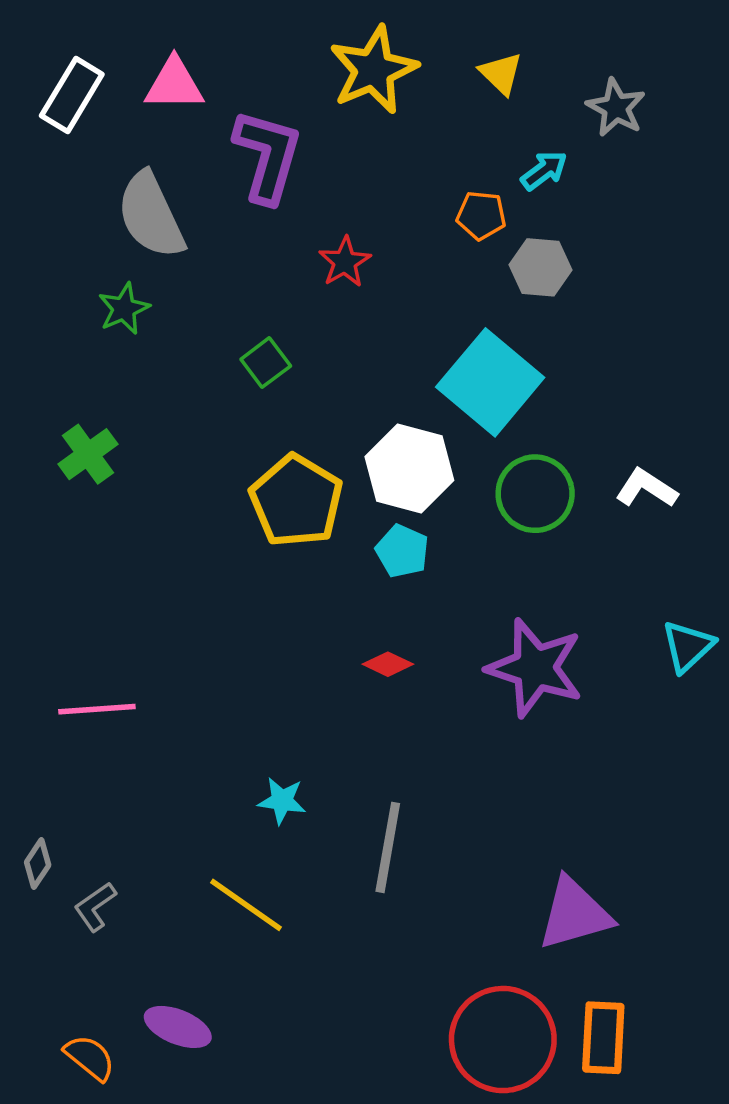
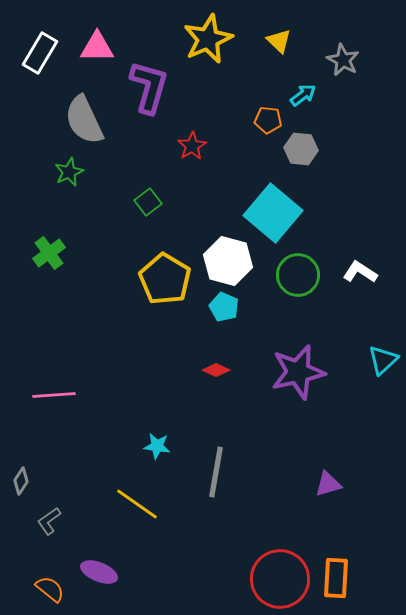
purple star: (535, 668) -> (298, 372), turned -30
gray L-shape: (95, 907) -> (49, 521), moved
purple triangle: (575, 914) -> (328, 484), moved, size x0.6

